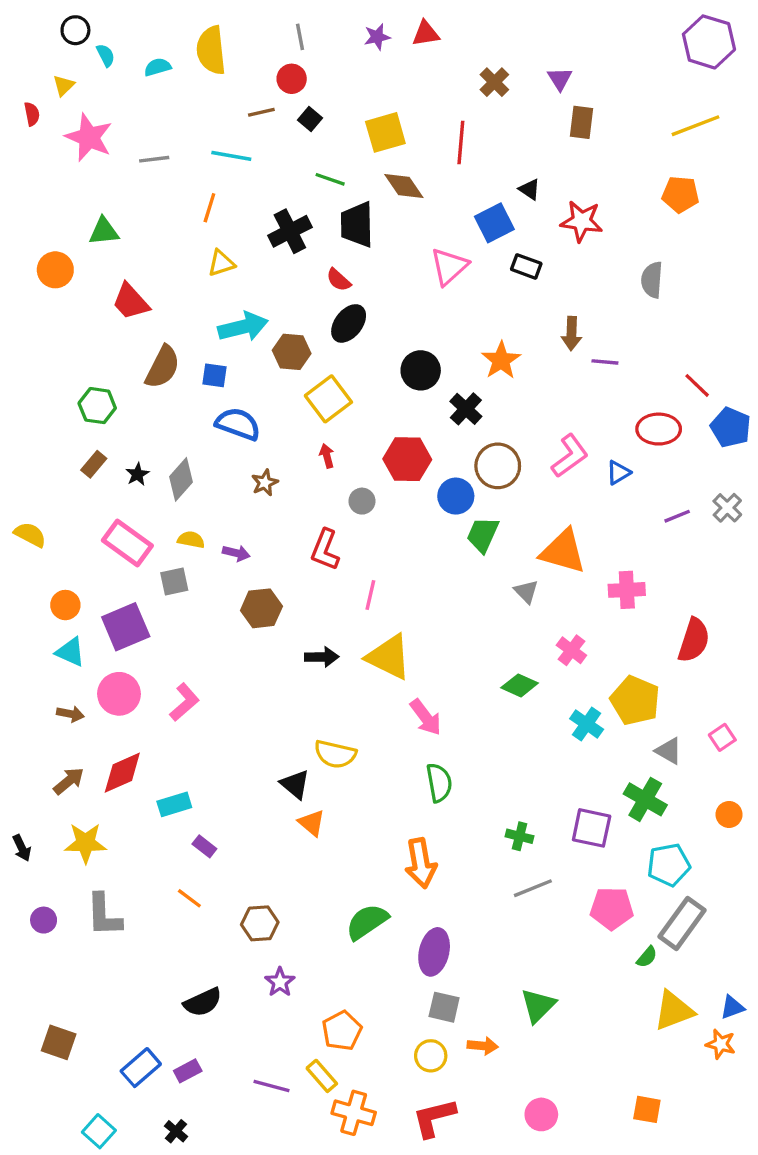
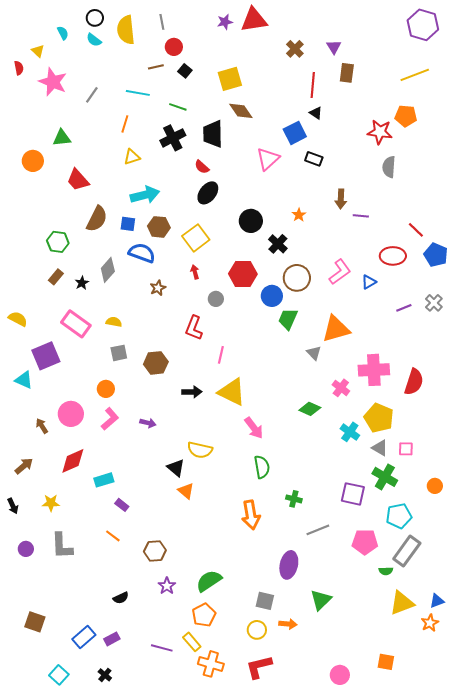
black circle: (75, 30) -> (95, 18), moved
red triangle: (426, 34) -> (254, 20), size x1.6
gray line: (300, 37) -> (162, 22), moved
cyan semicircle: (158, 67) -> (94, 40), turned -126
yellow triangle: (64, 85) -> (38, 51), turned -32
red line: (461, 142) -> (313, 85), moved
gray line: (154, 159) -> (92, 95), turned -48
green line: (330, 179) -> (178, 107), moved
red star: (582, 221) -> (380, 132), moved
brown hexagon: (292, 352) -> (159, 227), moved
orange star: (501, 360) -> (299, 215), size x0.6
gray diamond: (181, 479) -> (108, 270), moved
orange triangle: (563, 551) -> (336, 329), turned -32
purple arrow: (236, 553) -> (148, 423), moved
gray square: (174, 582) -> (119, 353), moved
pink cross: (627, 590) -> (374, 370), moved, size x1.4
orange circle: (65, 605) -> (106, 389), moved
purple square: (126, 627) -> (46, 356), moved
cyan triangle: (70, 652) -> (24, 380), moved
brown arrow: (70, 714) -> (42, 426), turned -133
pink square: (722, 737) -> (406, 449), moved, turned 35
gray triangle: (669, 751) -> (380, 448), moved
brown arrow: (69, 781) -> (24, 466), moved
green cross: (520, 836) -> (294, 499), moved
yellow star: (85, 843) -> (51, 503), size x0.7
green semicircle: (367, 922) -> (209, 581), moved
purple ellipse: (434, 952) -> (289, 565), moved
green semicircle: (647, 957) -> (386, 571), turned 48
black semicircle: (203, 1002) -> (121, 598), size x0.7
orange star: (721, 1044) -> (430, 623), turned 30
pink circle: (541, 1114) -> (340, 675), moved

